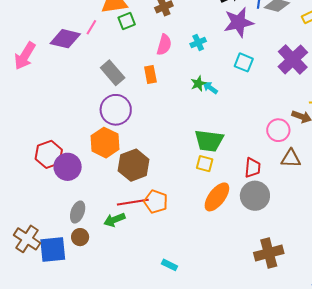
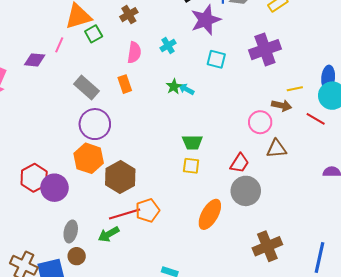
purple diamond: (65, 39) -> (35, 60), size x0.7
purple cross: (293, 59) -> (265, 50), turned 32
green trapezoid: (209, 141) -> (192, 142), size x0.7
red trapezoid: (253, 168) -> (239, 163), turned 35
orange ellipse: (217, 197) -> (210, 214), moved
orange pentagon: (156, 202) -> (147, 210), turned -30

